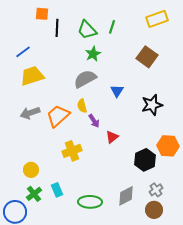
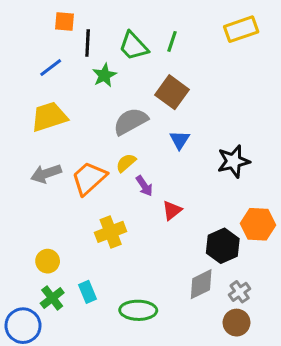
blue line: (23, 52) -> (51, 68), moved
green star: (93, 54) -> (104, 75), moved
brown square: (147, 57) -> (172, 92), moved
yellow semicircle: (82, 106) -> (126, 163), turned 64
gray diamond: (126, 196) -> (201, 284), moved

